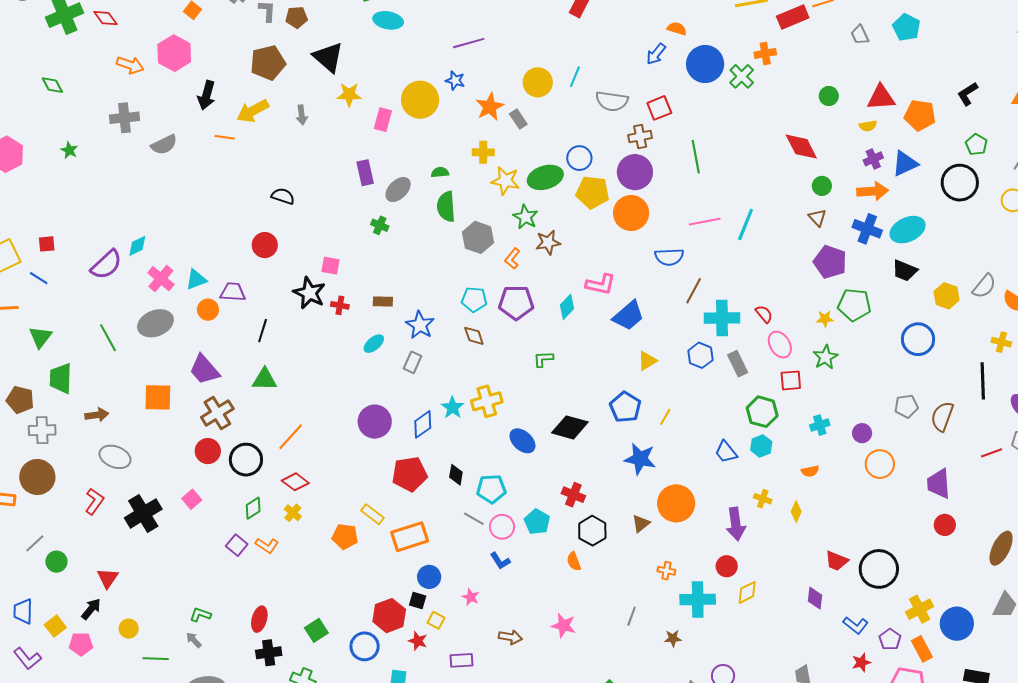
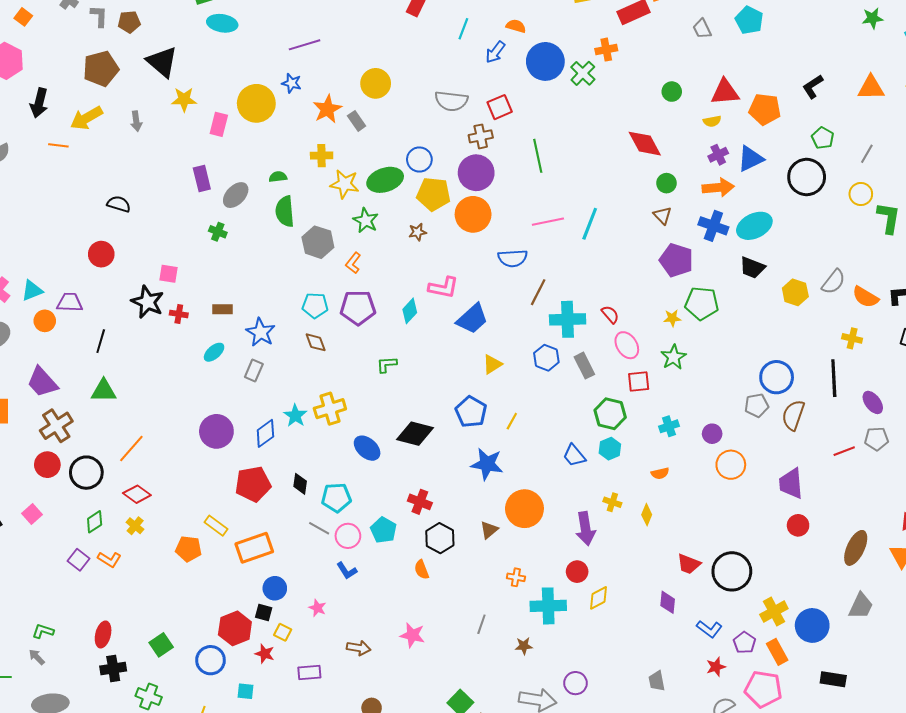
cyan line: (575, 77) -> (463, 29), moved
brown star: (548, 242) -> (418, 232), moved, size x0.7
blue circle: (918, 339) -> (777, 377), moved

